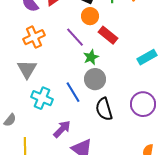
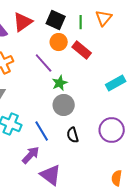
red rectangle: (108, 35) -> (82, 50), moved
blue line: (73, 92) -> (42, 131), moved
black semicircle: (104, 109) -> (73, 135), size x0.7

